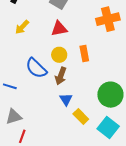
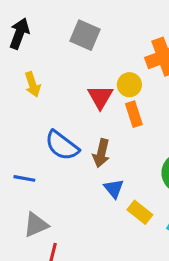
yellow arrow: (22, 27) -> (33, 84), turned -56
red triangle: (59, 29) -> (100, 97), moved, turned -42
yellow circle: (59, 55) -> (129, 85), moved

